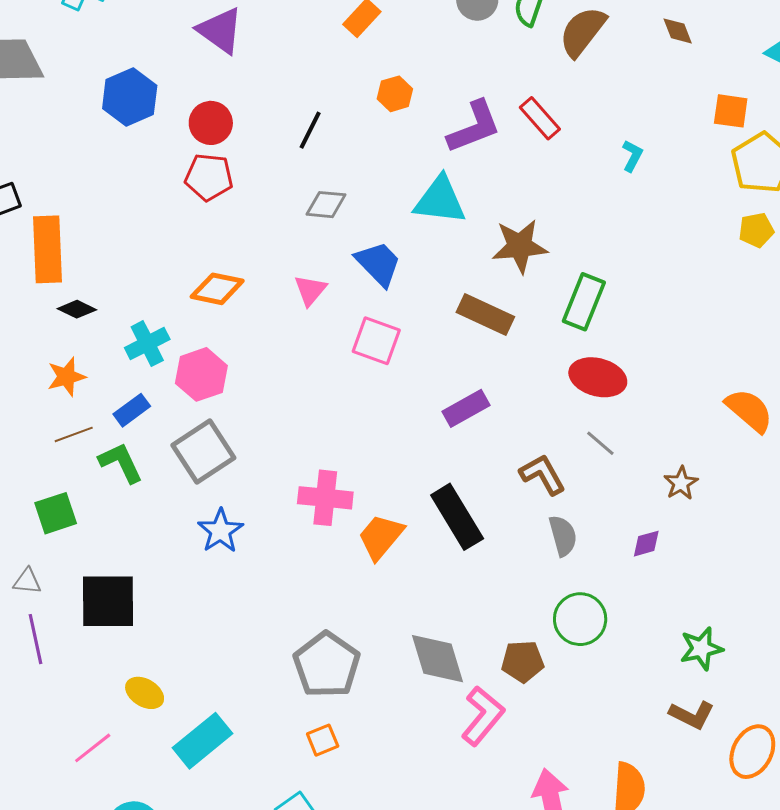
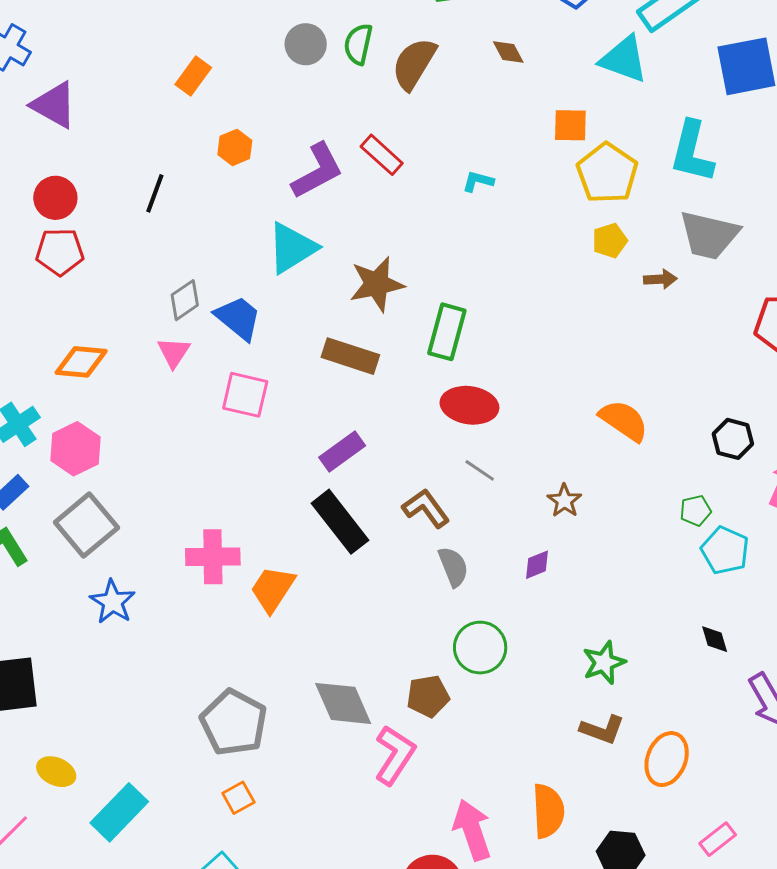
cyan L-shape: (632, 156) -> (478, 181), turned -96
cyan triangle: (440, 200) -> (292, 248), turned -32
gray diamond: (326, 205) -> (185, 300), moved, turned -33
black rectangle: (457, 517) -> (340, 522), moved

